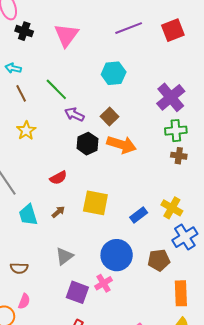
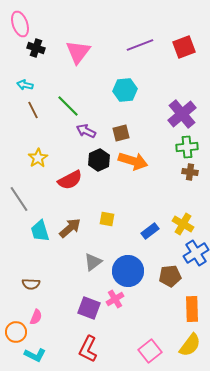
brown square: (110, 116) -> (121, 133), turned 30
yellow star: (26, 131) -> (38, 158), moved
red semicircle: (58, 178) -> (70, 180), moved, size x1.4
yellow square: (95, 203) -> (107, 219), size x0.6
brown arrow: (58, 212) -> (70, 228), size x1.6
gray triangle: (64, 256) -> (93, 262), moved

